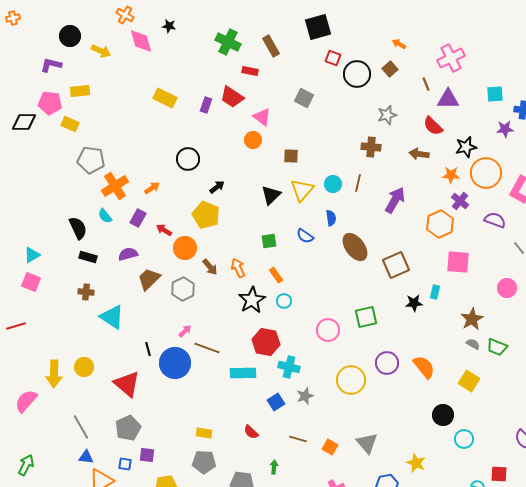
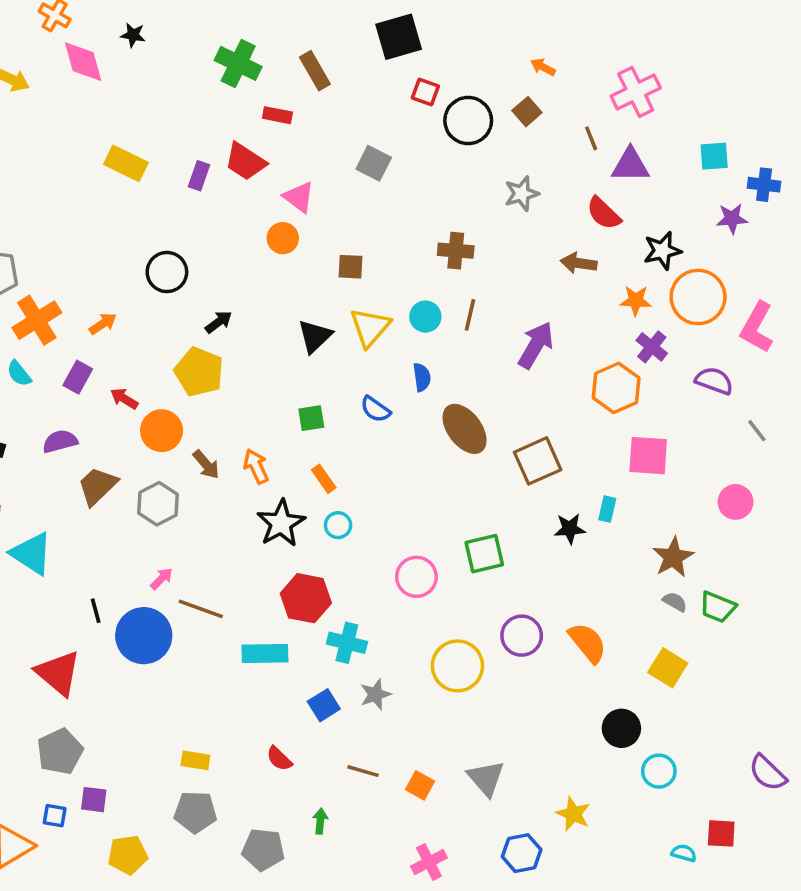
brown cross: (371, 147) -> (456, 251), moved

